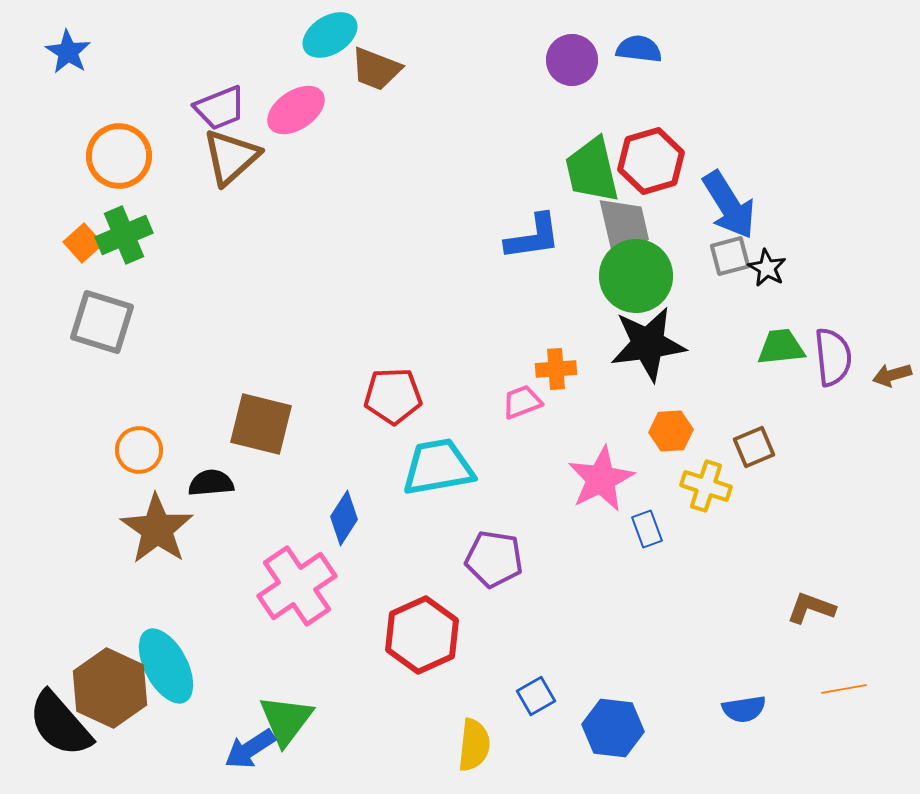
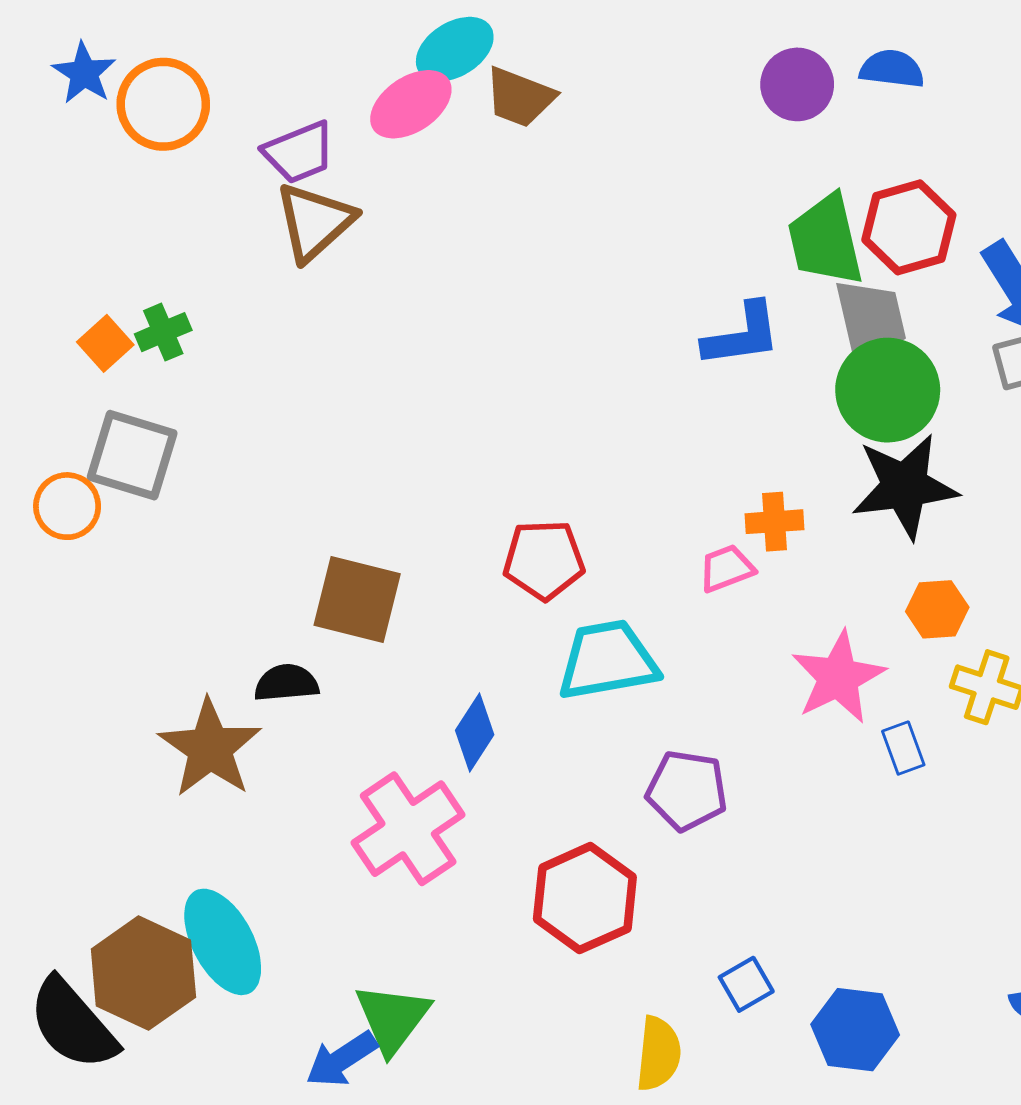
pink ellipse: (296, 110) -> (411, 104), moved
orange circle: (119, 156) -> (163, 104), moved
green cross: (124, 235) -> (163, 332), size x0.7
orange circle: (139, 450) -> (67, 506), moved

